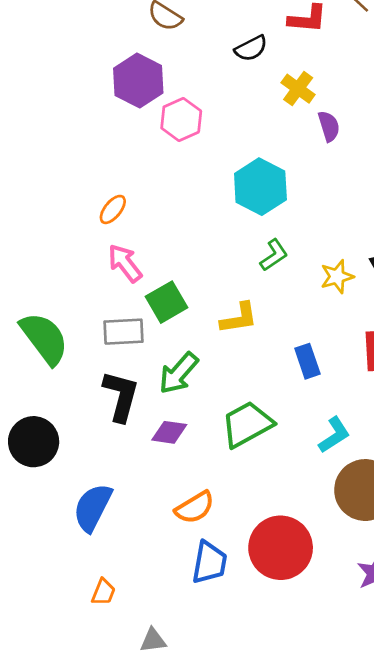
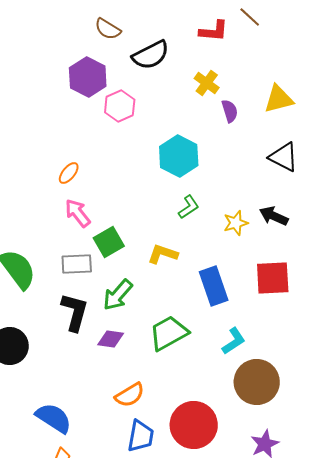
black semicircle: (251, 48) -> (151, 55), moved, size x1.5
yellow L-shape: (239, 318) -> (163, 254), turned -152
blue rectangle: (307, 361) -> (214, 286), size x1.5
blue semicircle: (93, 507) -> (54, 418), moved, turned 96

